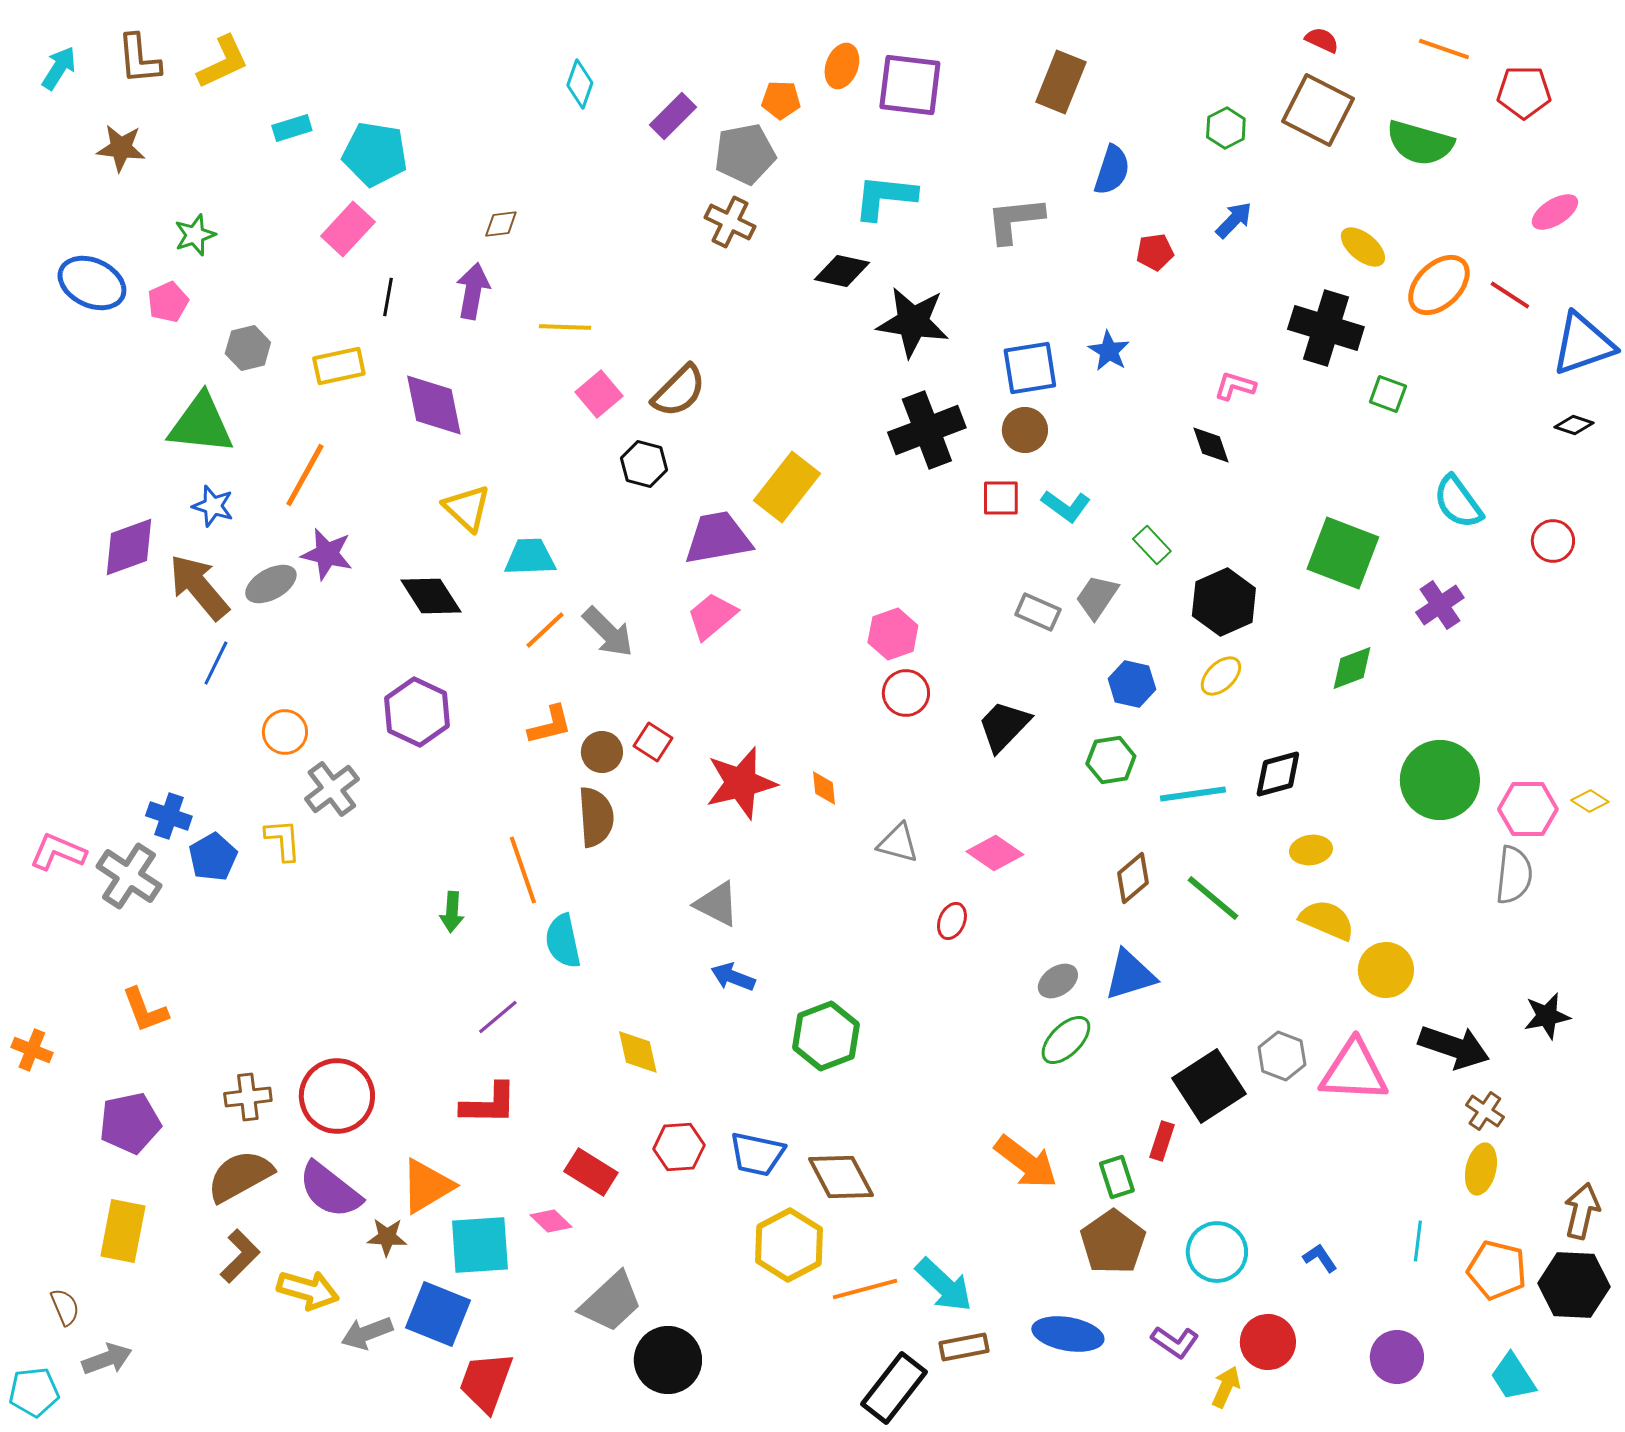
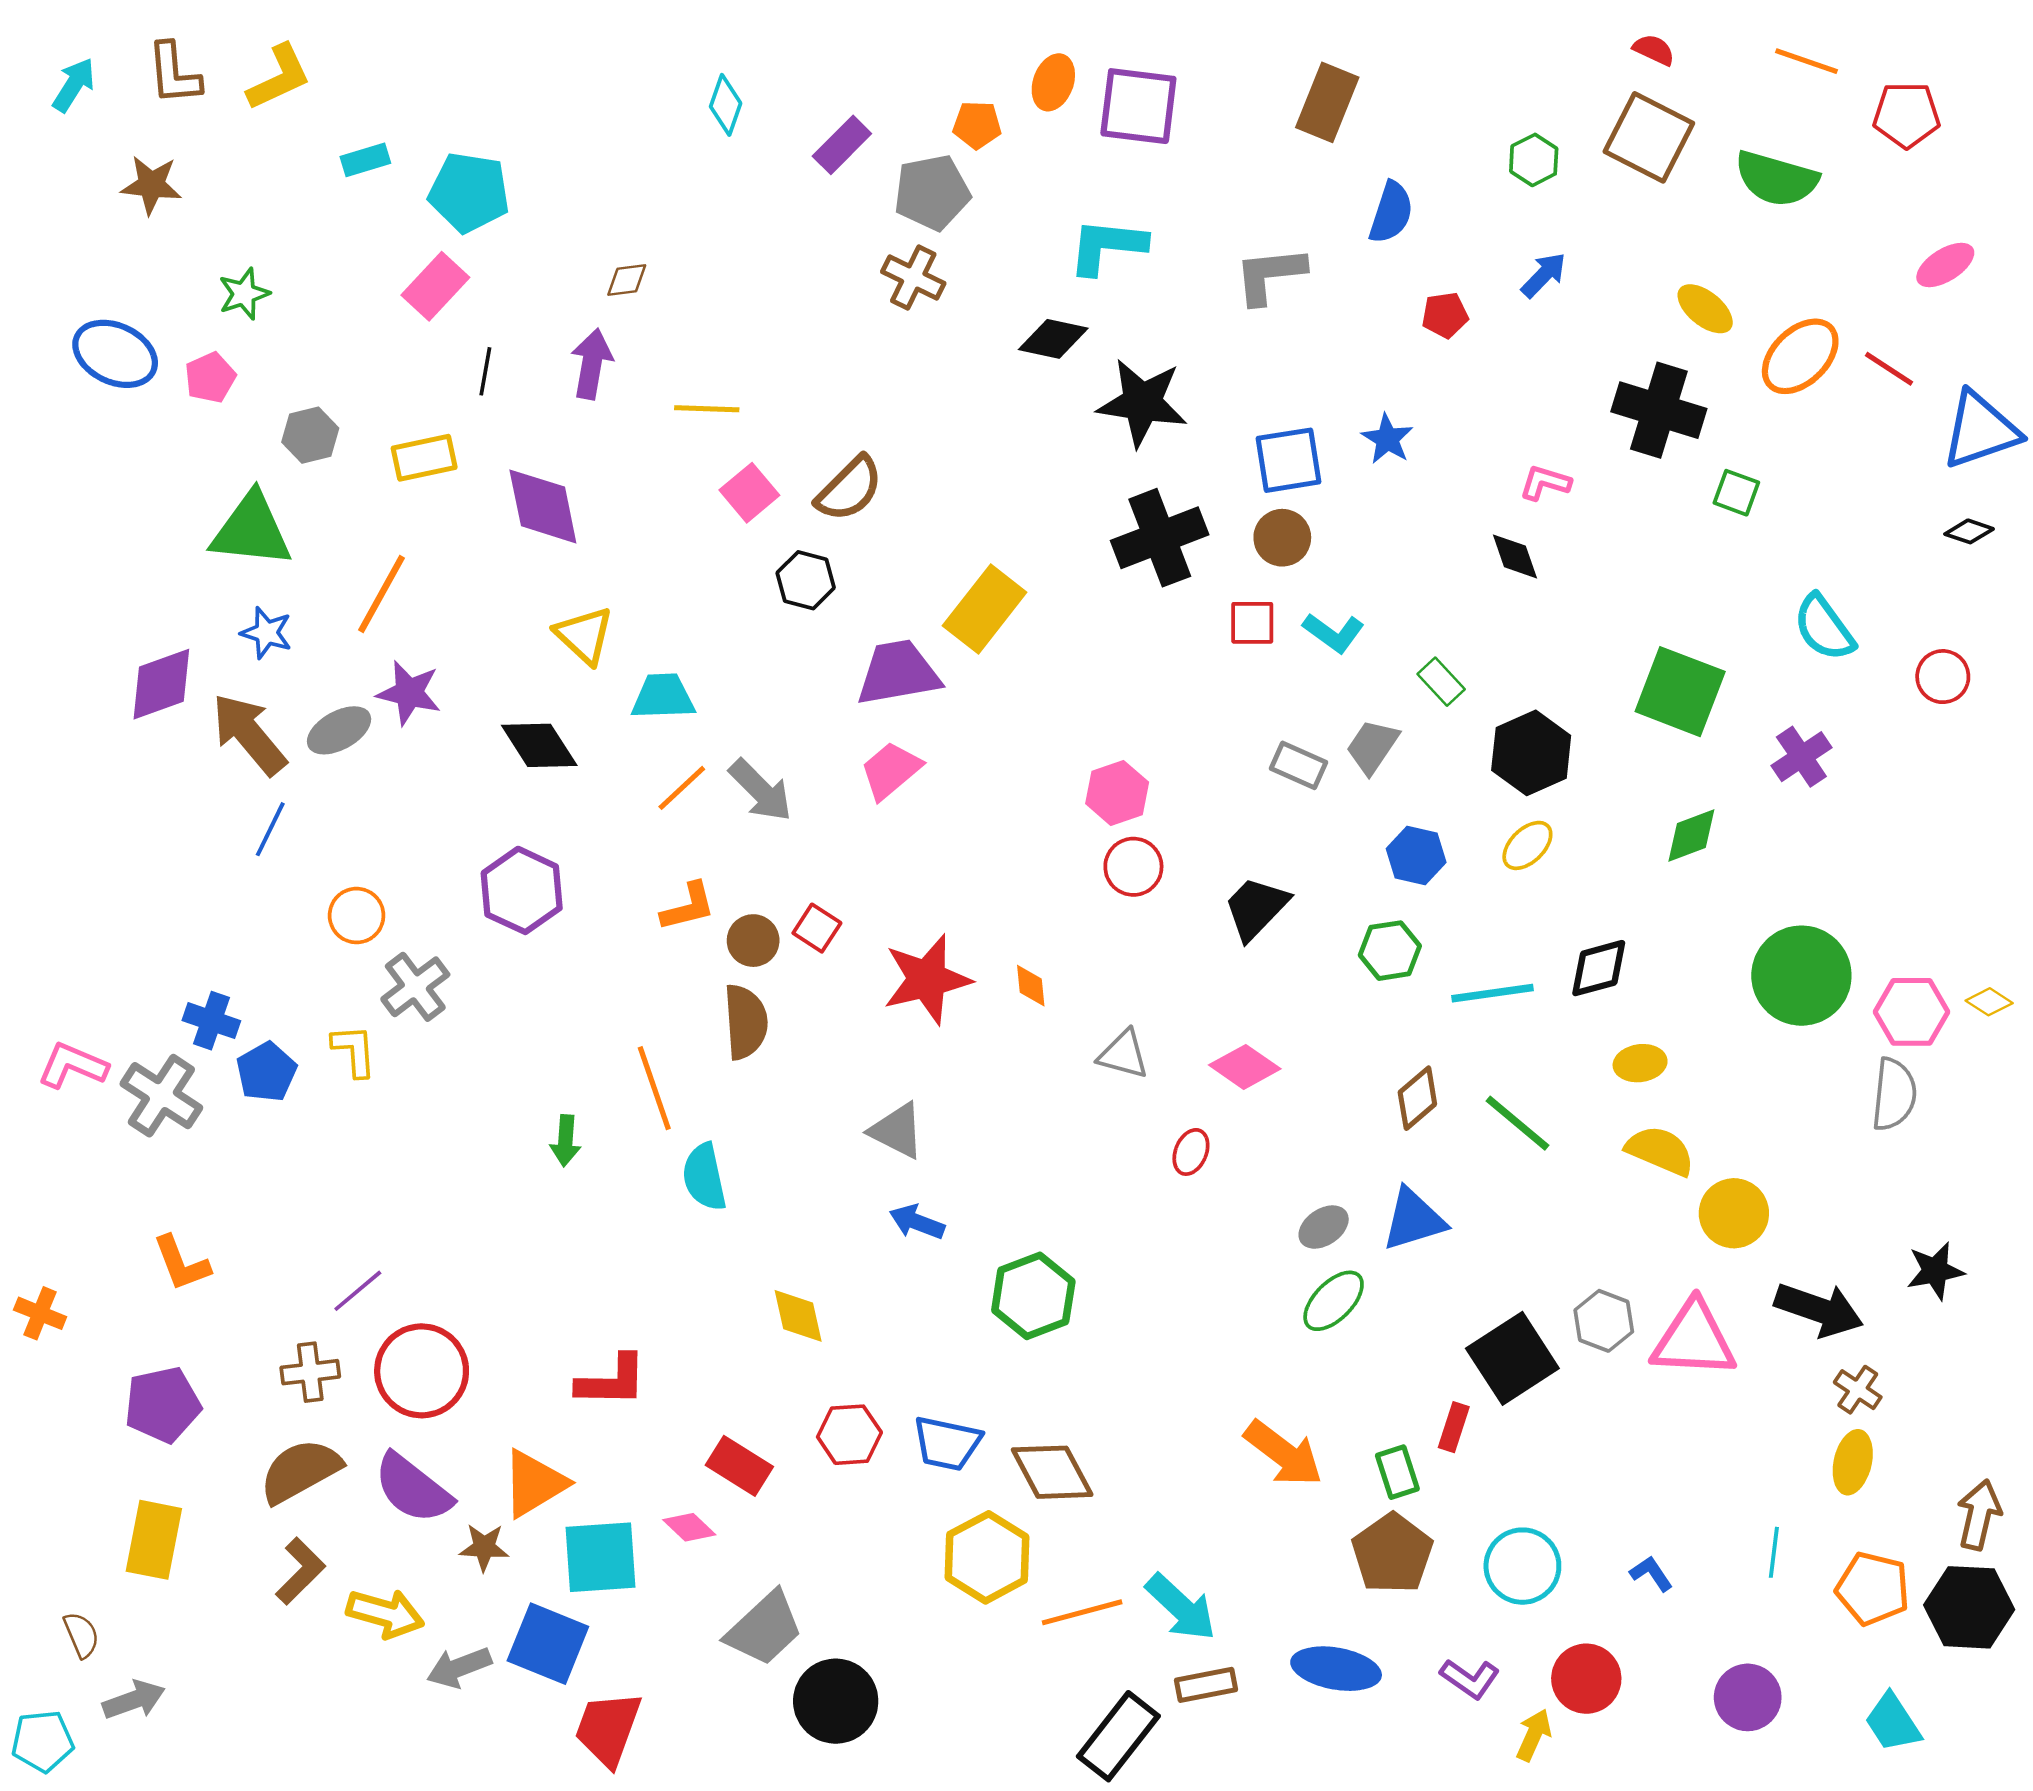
purple line: (498, 1017) -> (358, 1291), moved

